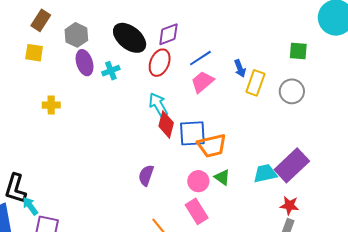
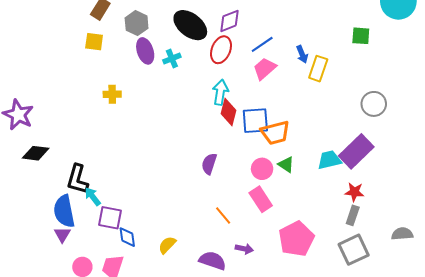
gray circle: (292, 91) -> (374, 104), moved
cyan arrow: (158, 105) -> (220, 92), turned 40

